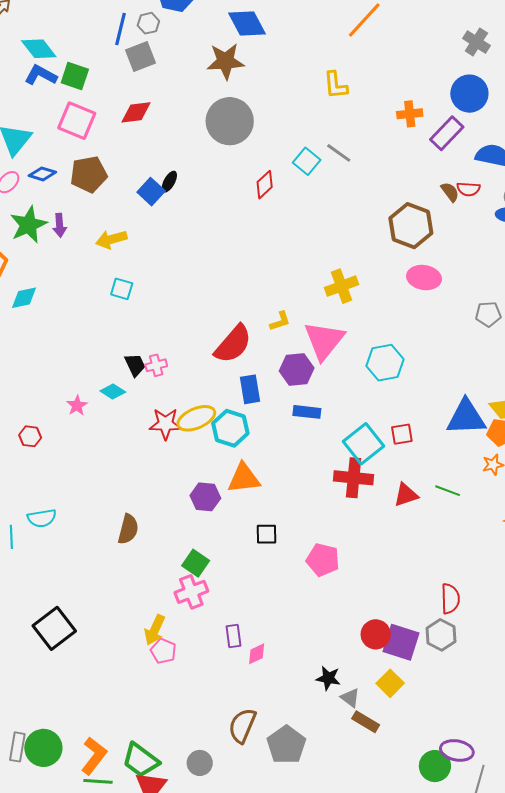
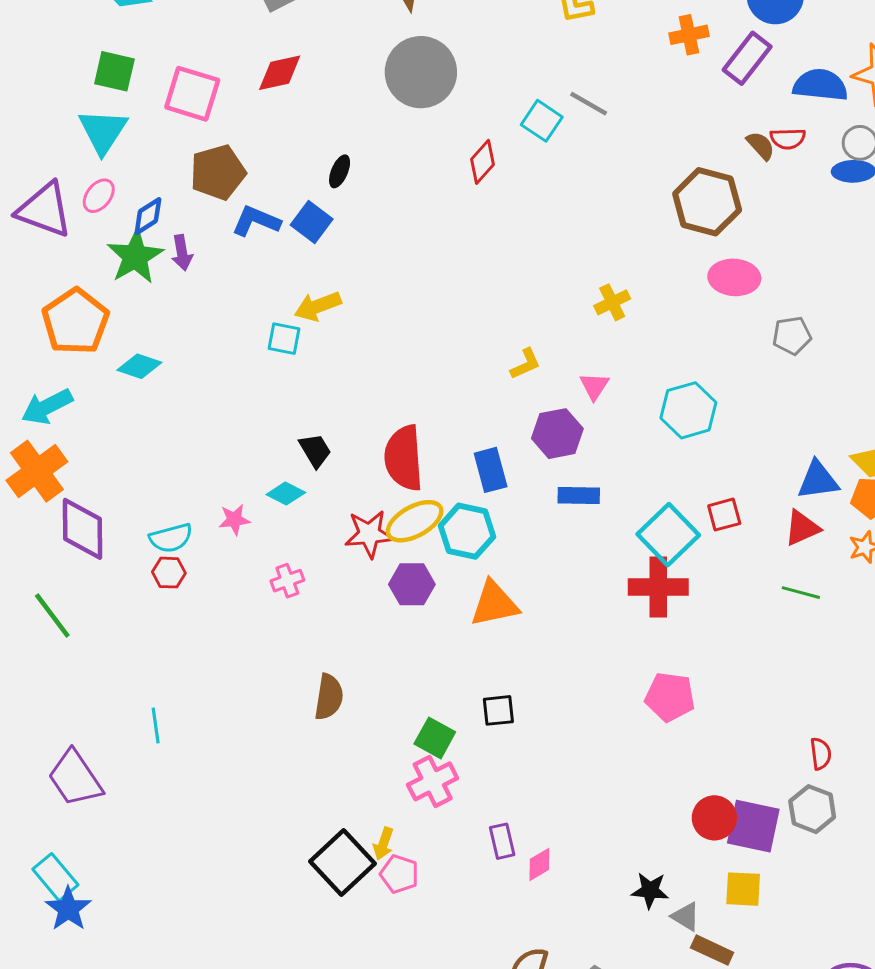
blue L-shape: (41, 75) -> (256, 221), moved
green square: (75, 76) -> (114, 71), moved
blue diamond: (42, 174) -> (148, 216), moved, turned -44
blue square: (151, 192) -> (312, 222), moved
yellow arrow: (111, 239) -> (318, 306), moved
yellow cross: (341, 286) -> (612, 302), size x0.7
cyan diamond: (24, 298) -> (139, 366), turned 36
gray pentagon: (488, 314) -> (792, 336), moved
pink triangle: (324, 340) -> (594, 386), size x0.5
red semicircle: (233, 344) -> (404, 458), moved, turned 141
pink cross: (156, 365) -> (287, 581), moved
pink star: (77, 405) -> (234, 520), turned 30
blue triangle: (466, 417) -> (818, 480), size x0.7
red triangle: (406, 495) -> (802, 528), moved
purple hexagon: (205, 497) -> (412, 584), moved
cyan semicircle: (42, 518) -> (171, 538), moved
black square: (266, 534) -> (498, 710), moved
pink pentagon: (323, 560) -> (670, 697), moved
red semicircle: (450, 599) -> (821, 754), size x0.7
black square: (54, 628) -> (343, 862), moved
yellow arrow: (155, 630) -> (383, 844), size x0.7
yellow square: (390, 683) -> (743, 889), turned -36

